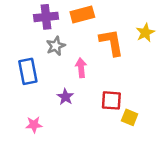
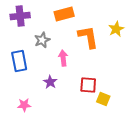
purple cross: (46, 17) -> (20, 16), moved

